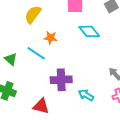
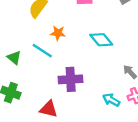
cyan diamond: (89, 31) -> (101, 40), moved
cyan arrow: (86, 95) -> (111, 100), moved

